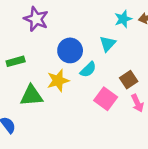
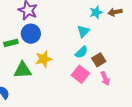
blue circle: (70, 50) -> (31, 34), moved
cyan semicircle: (88, 69) -> (81, 52), moved

